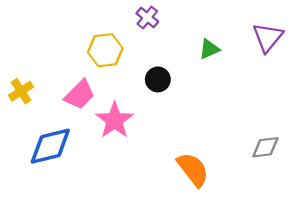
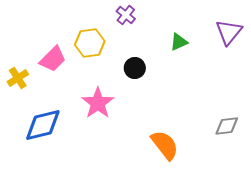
pink trapezoid: (80, 95) -> (53, 59), moved

